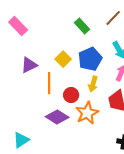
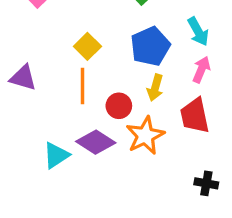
yellow square: (63, 59) -> (87, 46), moved
purple triangle: (29, 65) -> (23, 78), moved, turned 42
cyan triangle: (21, 140) -> (56, 155), moved

